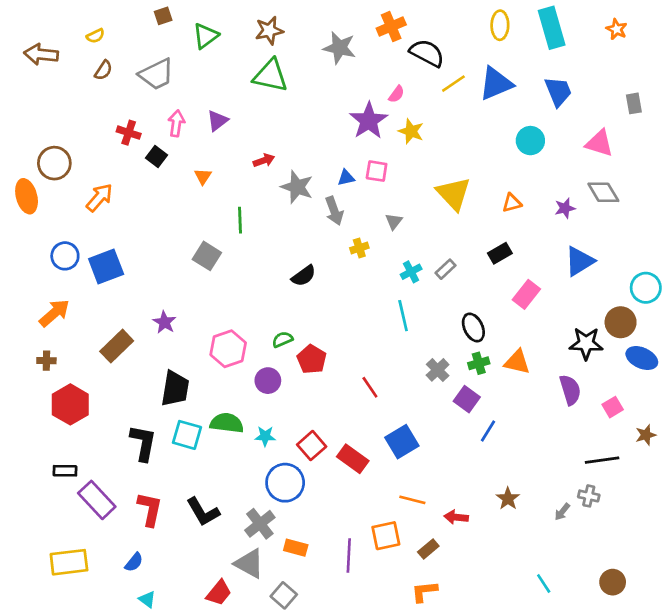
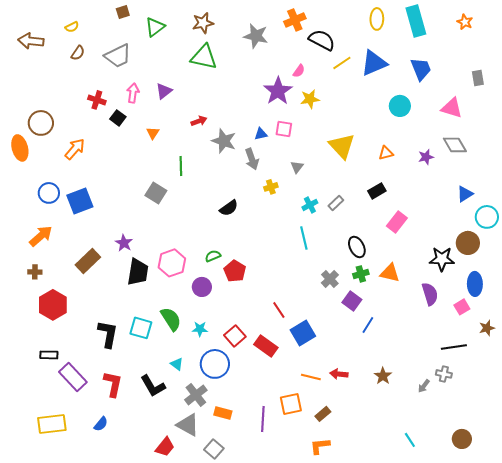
yellow star: (411, 131) -> (310, 99), turned -30
blue triangle: (579, 261) -> (465, 194), moved, size x0.7
blue ellipse: (642, 358) -> (475, 284), moved, turned 65
red line: (370, 387) -> (279, 310), moved
black trapezoid: (175, 389) -> (138, 272), moved
green semicircle: (227, 423) -> (171, 319), turned 50
red arrow: (456, 517) -> (339, 374), moved
cyan triangle: (147, 599) -> (177, 364), moved

